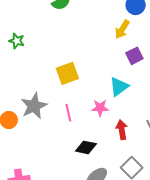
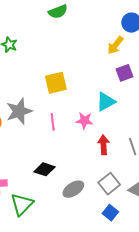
black diamond: (86, 147) -> (44, 169), moved

